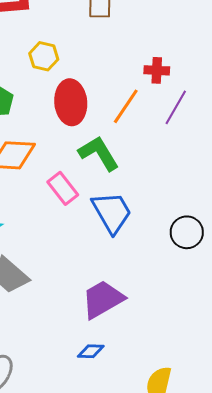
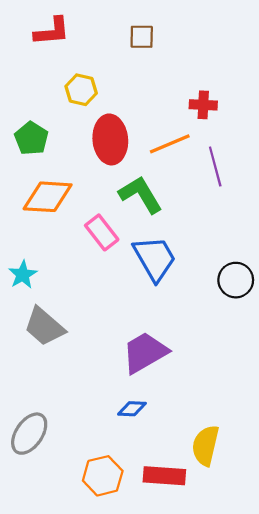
orange line: (126, 106) -> (170, 144), turned 33
purple line: (176, 107) -> (215, 167), moved, turned -45

